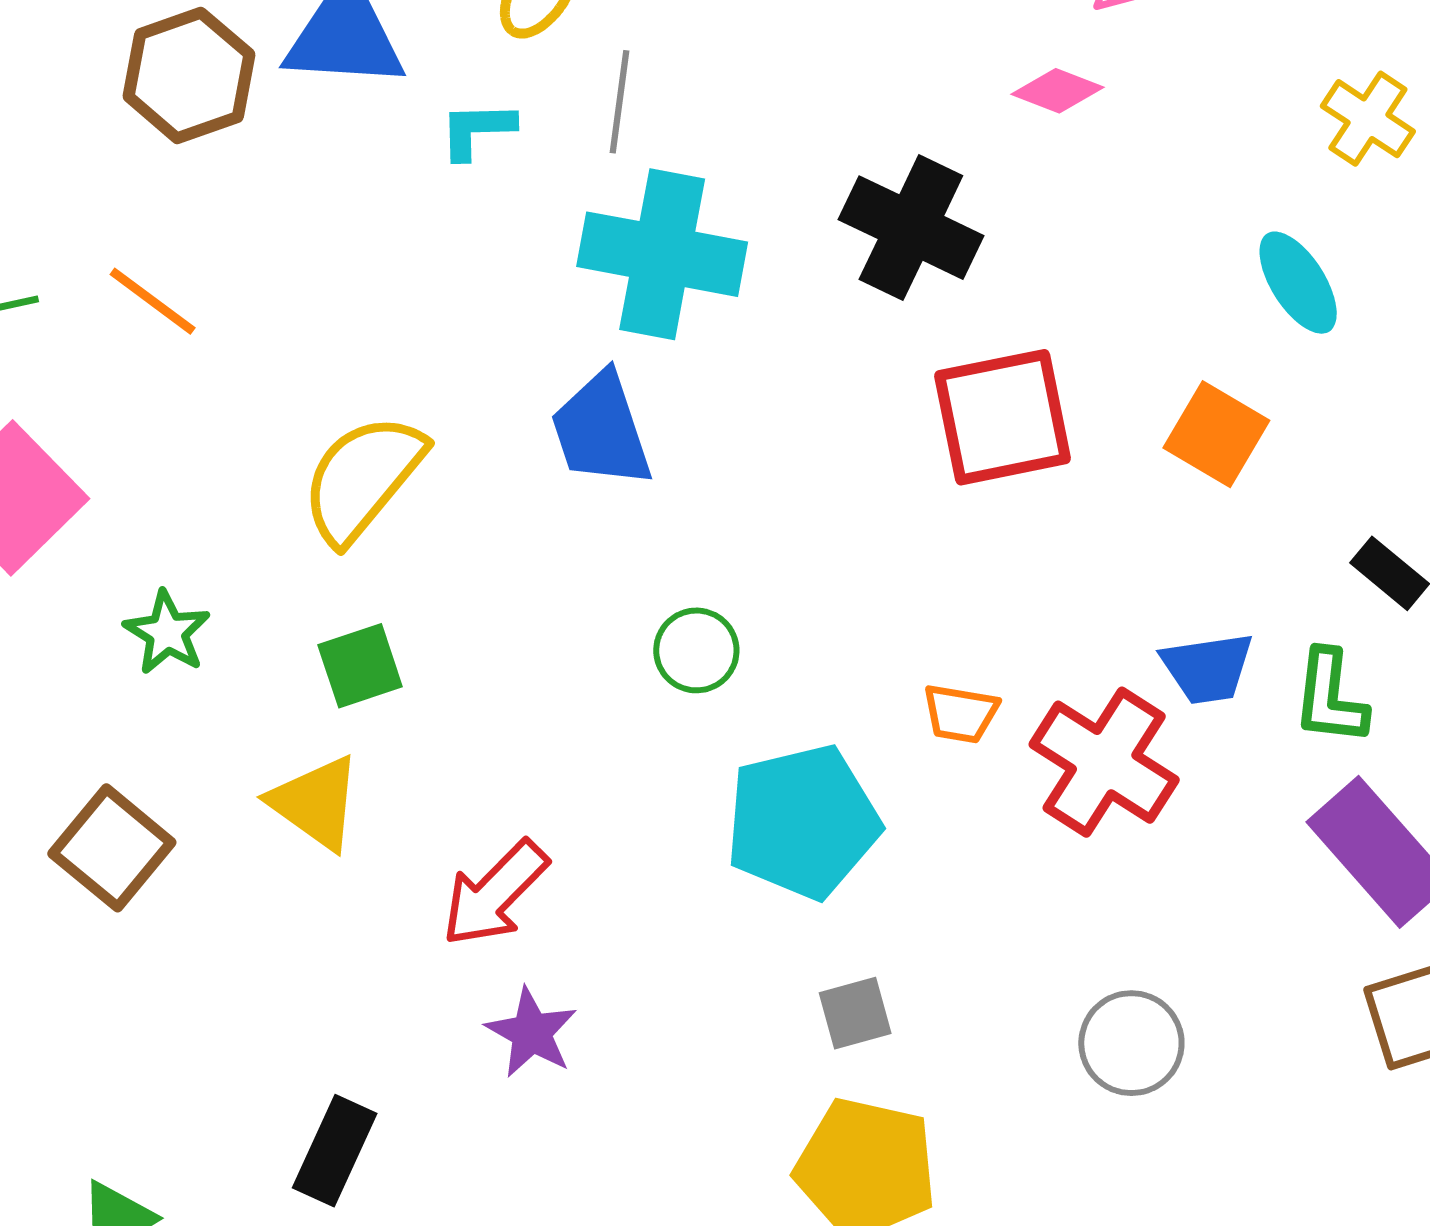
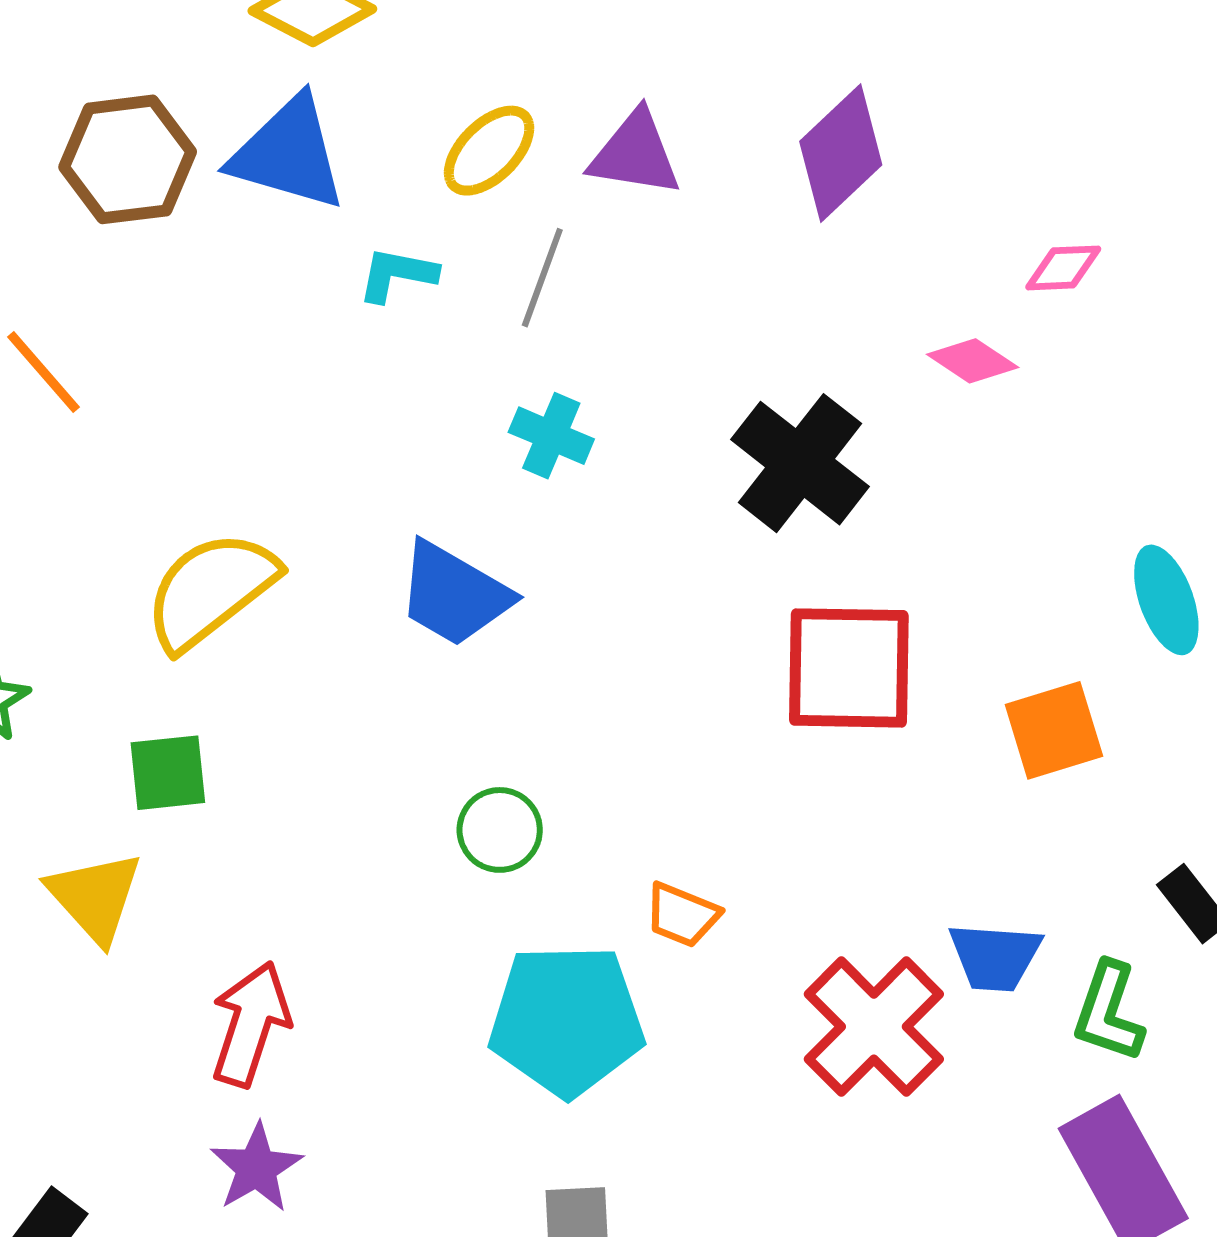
cyan cross: (662, 254) -> (551, 436), size x0.5
blue trapezoid: (601, 430) -> (454, 594), turned -54
orange square: (1216, 434) -> (1054, 730), turned 30
orange trapezoid: (960, 714) -> (682, 915), moved
red arrow: (495, 894) -> (251, 1024), turned 141

